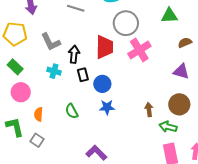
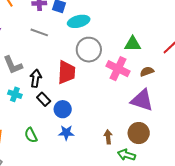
pink cross: (139, 50) -> (118, 69), moved, turned -35
purple triangle: (181, 71) -> (142, 100), size x1.4
black rectangle: (83, 75) -> (44, 99), turned -32

